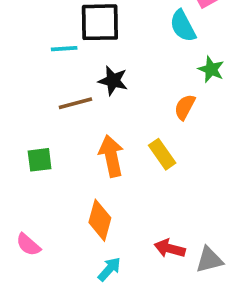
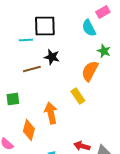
orange semicircle: (185, 107) -> (90, 71), size x1.5
orange arrow: (111, 156) -> (51, 113), moved
orange diamond: (100, 220) -> (29, 130), moved

